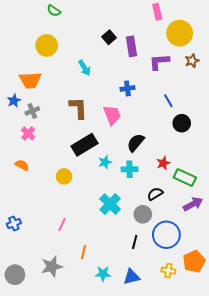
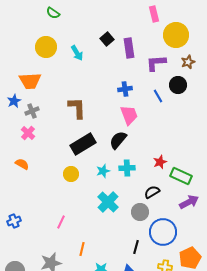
cyan arrow: (84, 68) -> (77, 53), moved
blue line: (168, 101) -> (158, 96), moved
pink trapezoid: (112, 115) -> (129, 115), moved
black circle: (182, 123) -> (178, 85), moved
black semicircle: (136, 143) -> (118, 140), moved
cyan star: (105, 162) -> (103, 171), moved
yellow circle: (64, 176) -> (71, 174), moved
black line: (135, 242) -> (136, 247), moved

